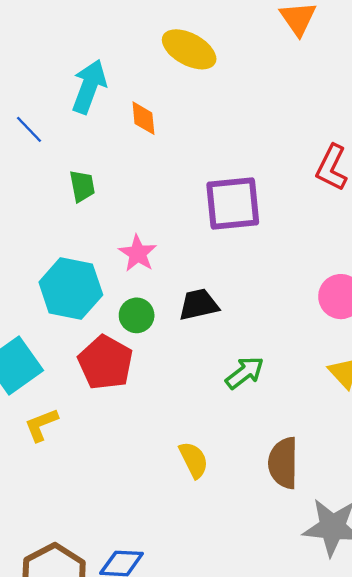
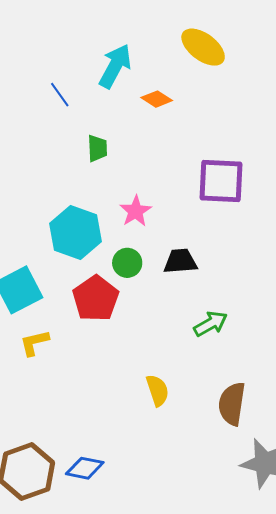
orange diamond: (143, 118) -> (157, 99), turned -60

